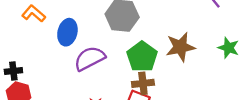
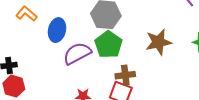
green pentagon: (142, 57) -> (108, 45), moved

